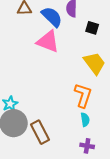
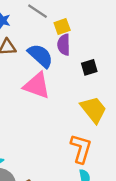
black square: (92, 28) -> (89, 67), turned -32

